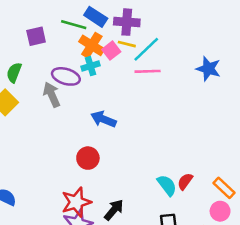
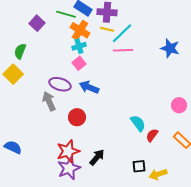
purple square: (36, 36) -> (37, 23), turned -35
pink square: (111, 51) -> (79, 63), moved
purple ellipse: (66, 76) -> (60, 84), moved
gray arrow: (52, 95) -> (49, 101), moved
cyan semicircle: (167, 185) -> (138, 123), moved
pink circle: (220, 211) -> (179, 105), moved

